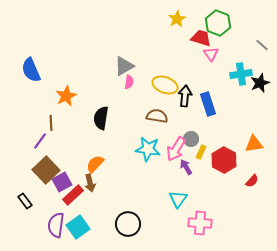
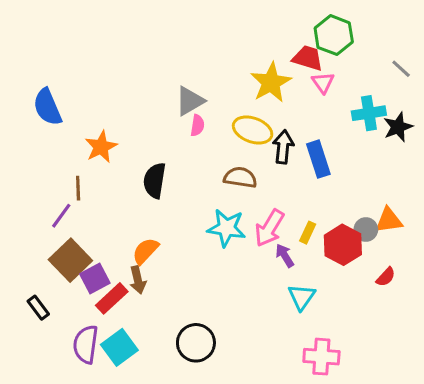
yellow star: (177, 19) -> (271, 83), moved, size x1.5
gray circle: (191, 139) -> (366, 230), moved
cyan triangle: (178, 199) -> (302, 297), moved
pink cross: (200, 223) -> (321, 357), moved

